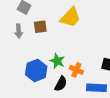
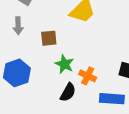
brown square: (40, 27) -> (49, 38), moved
blue hexagon: (36, 70) -> (17, 73), moved

